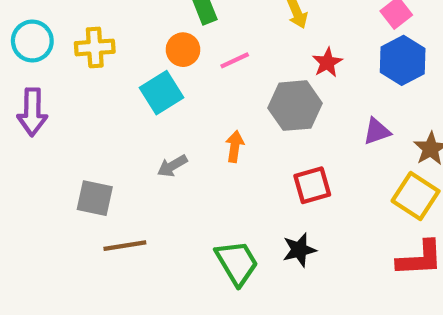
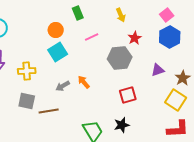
yellow cross: (95, 47) -> (27, 71), moved
orange circle: (183, 50) -> (56, 30), moved
orange arrow: (235, 146) -> (84, 82), moved, turned -48
brown line: (125, 246) -> (49, 111), moved

